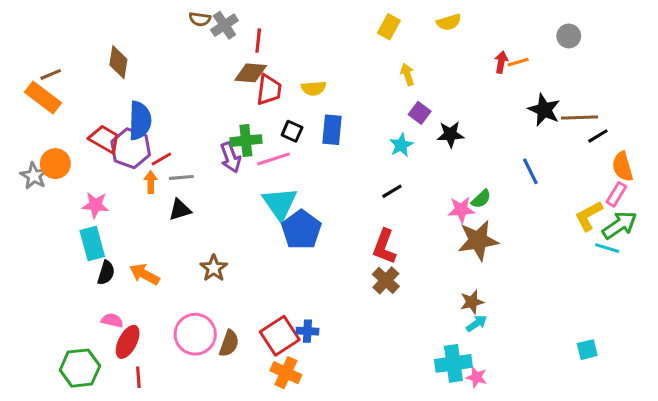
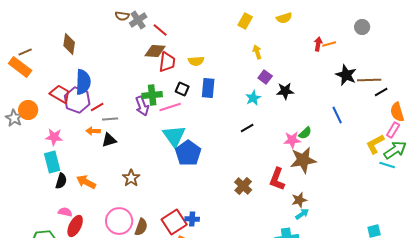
red line: (258, 41) -> (160, 30), turned -56
orange arrow: (151, 182) -> (93, 131), moved, turned -88
red L-shape: (384, 247) -> (277, 179), moved

